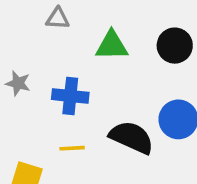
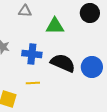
black circle: (175, 46) -> (90, 13), moved
black semicircle: (132, 137) -> (63, 63), moved

